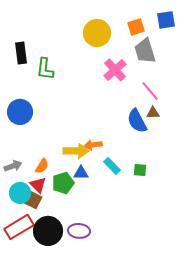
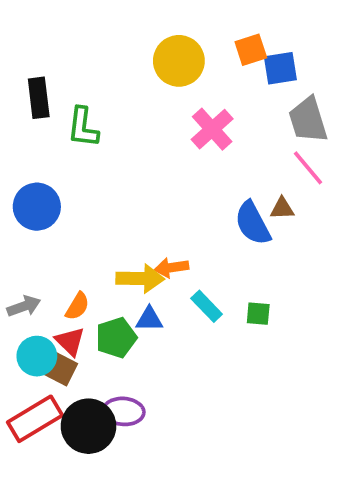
blue square: (166, 20) -> (280, 68), moved
gray trapezoid: (145, 51) -> (308, 120), moved
pink line: (150, 91) -> (308, 168), moved
purple ellipse: (79, 231) -> (124, 411), moved

